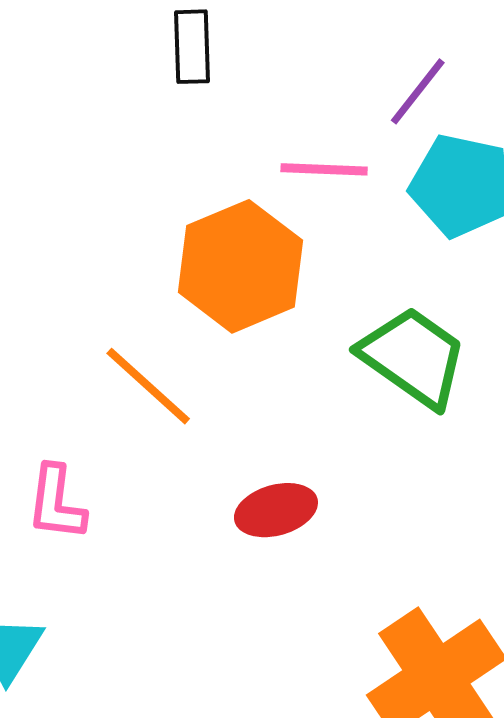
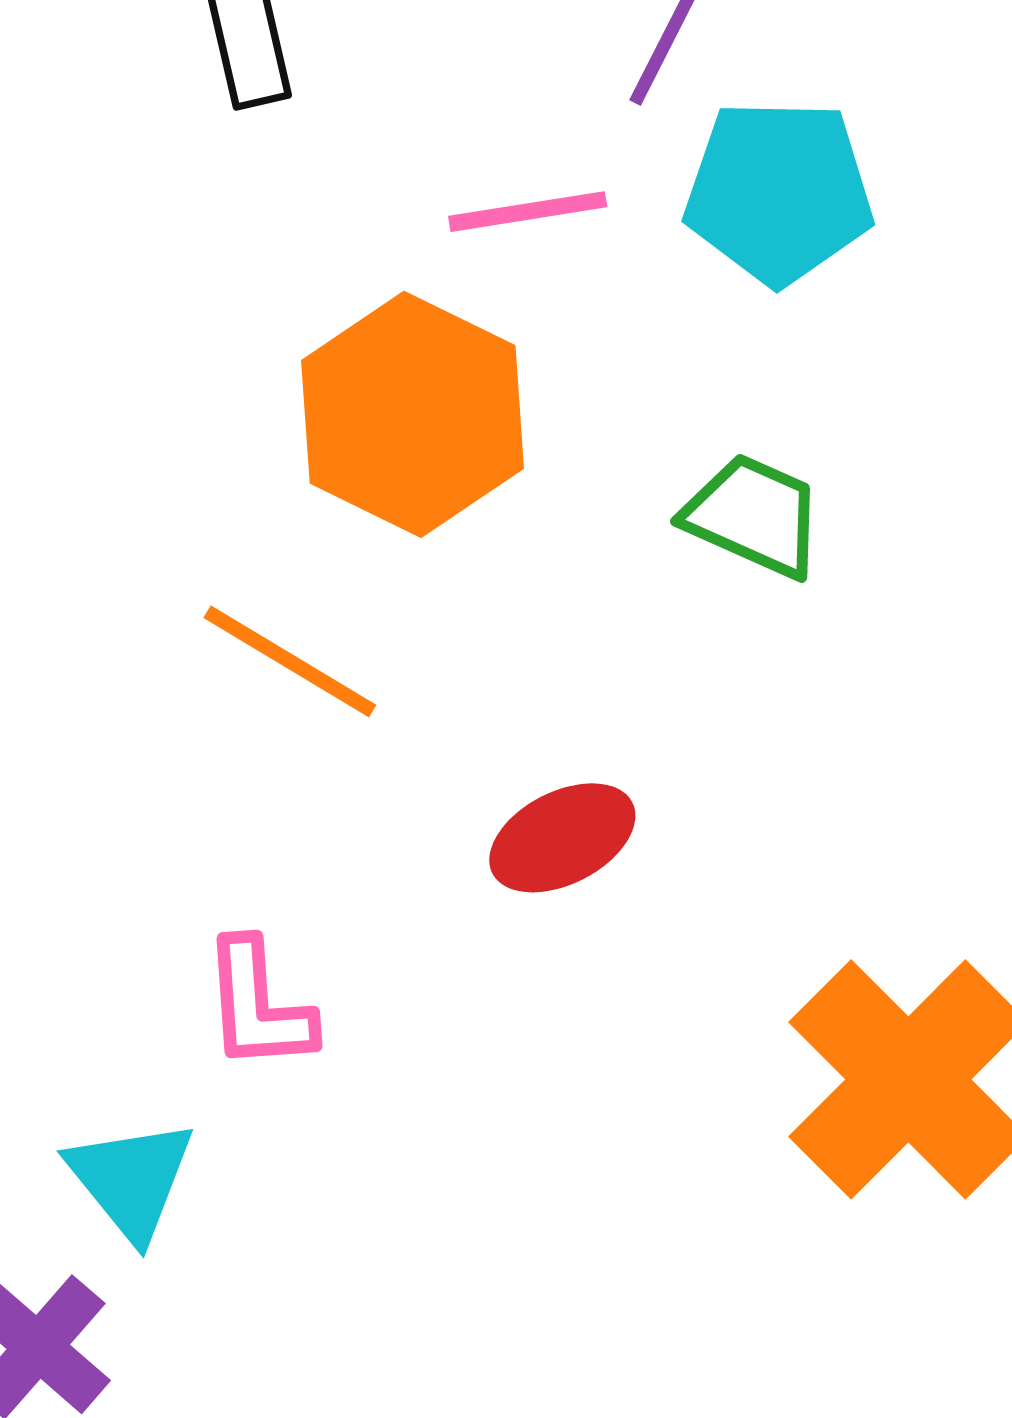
green trapezoid: (413, 357) -> (754, 516), size x0.7
pink L-shape: (56, 503) -> (258, 1005), moved

